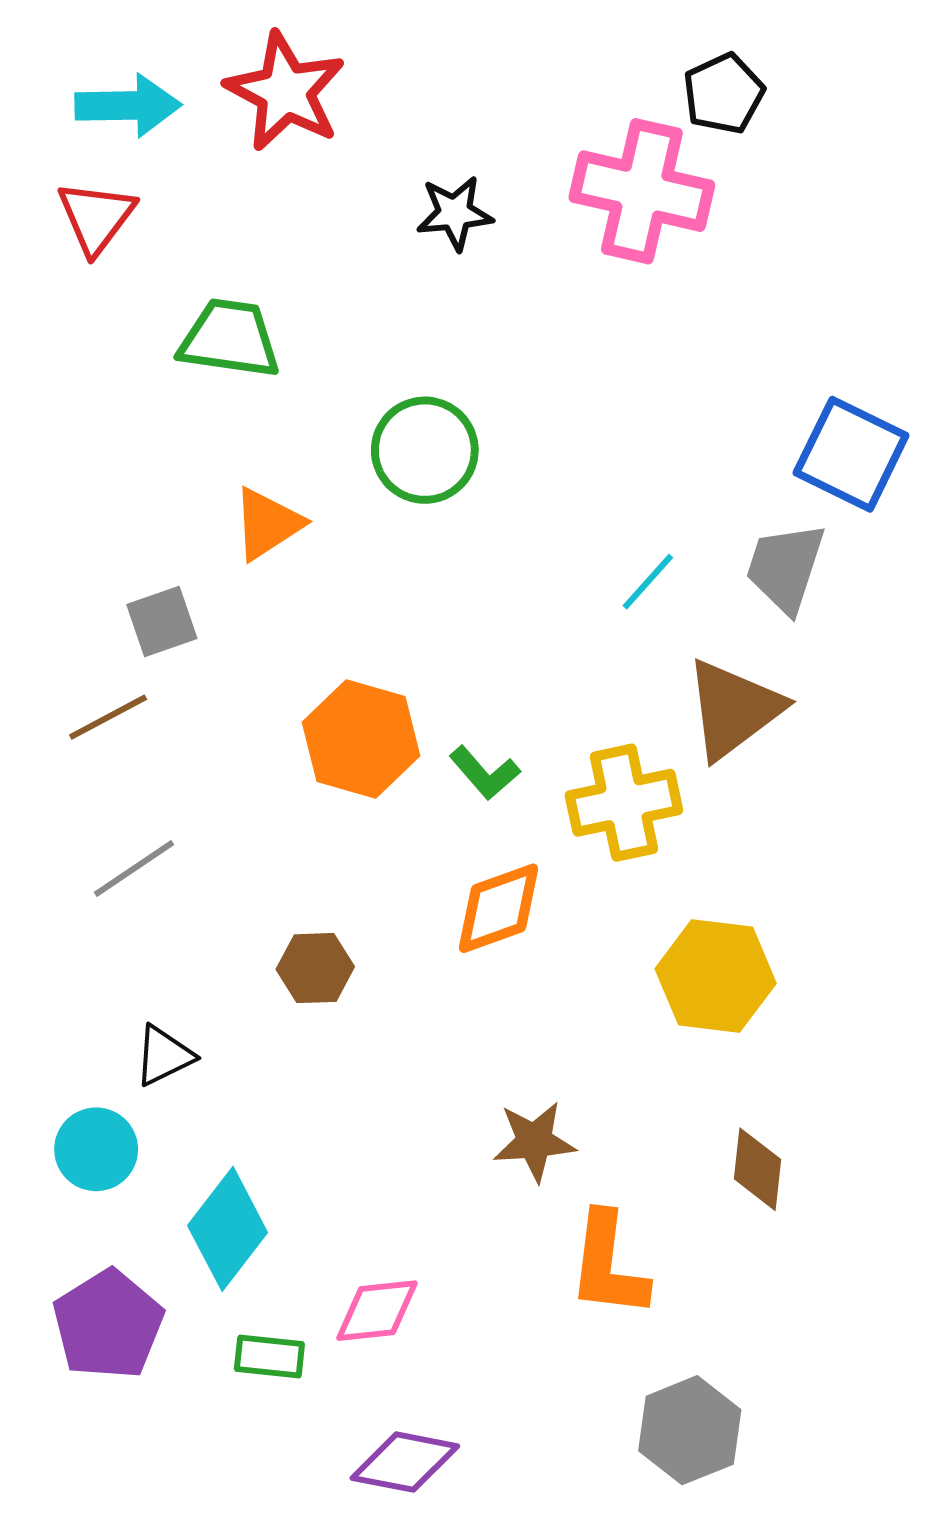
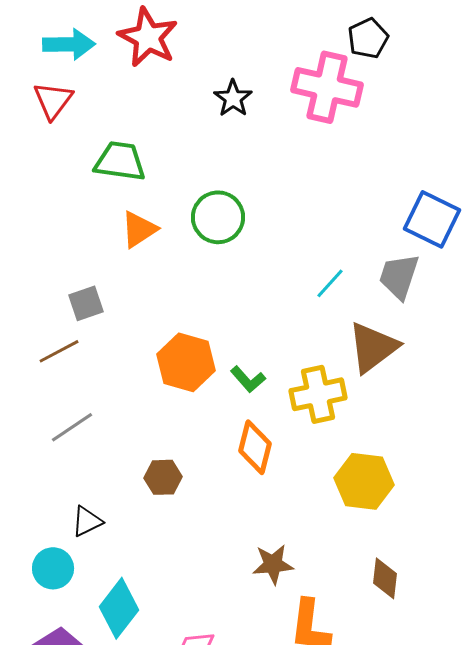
black star: (455, 213) -> (233, 98), turned -30
orange triangle: (267, 524) -> (139, 229), moved
orange diamond: (498, 908) -> (255, 447), turned -56

